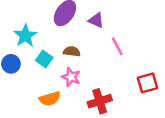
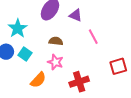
cyan square: (44, 59) -> (25, 54), moved
orange semicircle: (50, 99) -> (38, 80), turned -30

